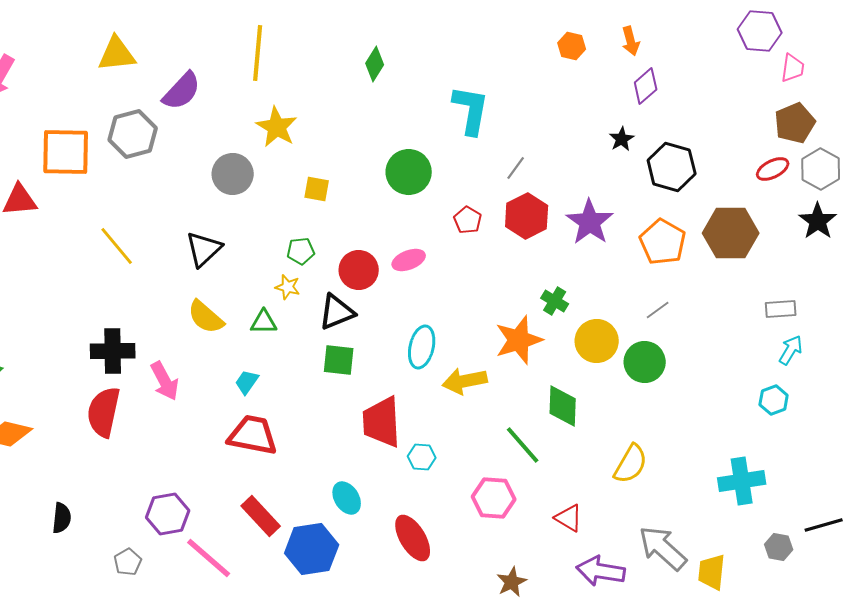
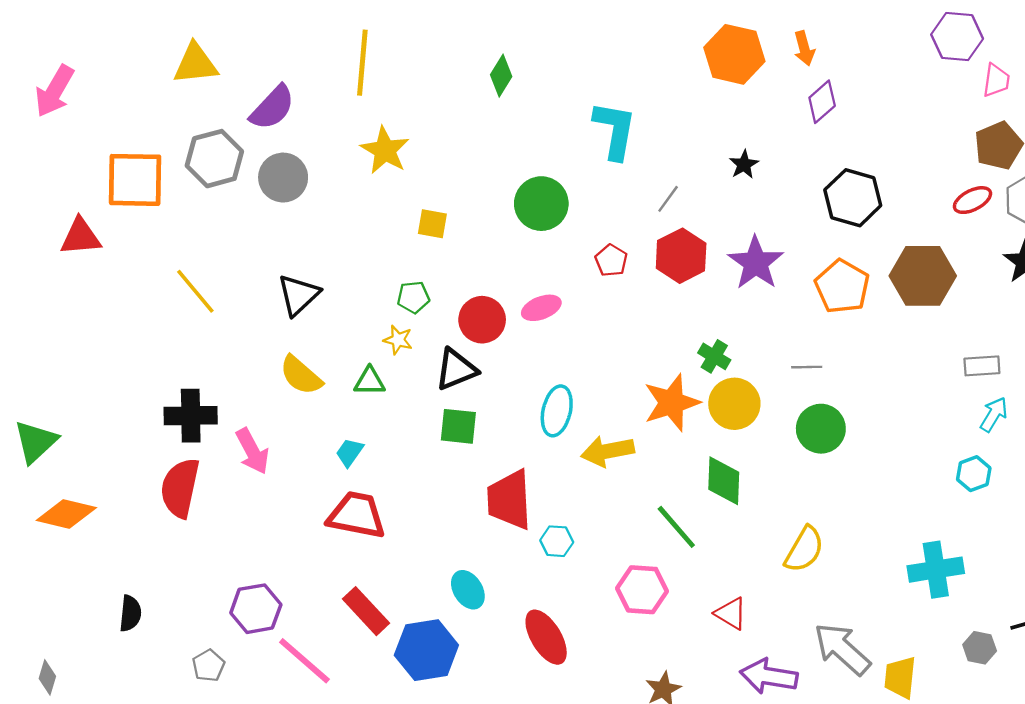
orange hexagon: (572, 46) -> (734, 54), size x1.8
black star: (622, 139) -> (744, 165), moved
gray circle: (233, 174) -> (283, 178), moved
gray line: (658, 310) -> (807, 367), moved, turned 35
yellow circle: (597, 341) -> (734, 404), moved

